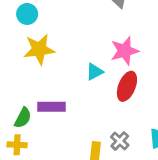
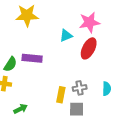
gray cross: (120, 141) -> (80, 88), turned 32

